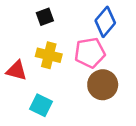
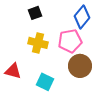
red triangle: (17, 71) -> (13, 71), moved
cyan square: (41, 105) -> (45, 82), moved

